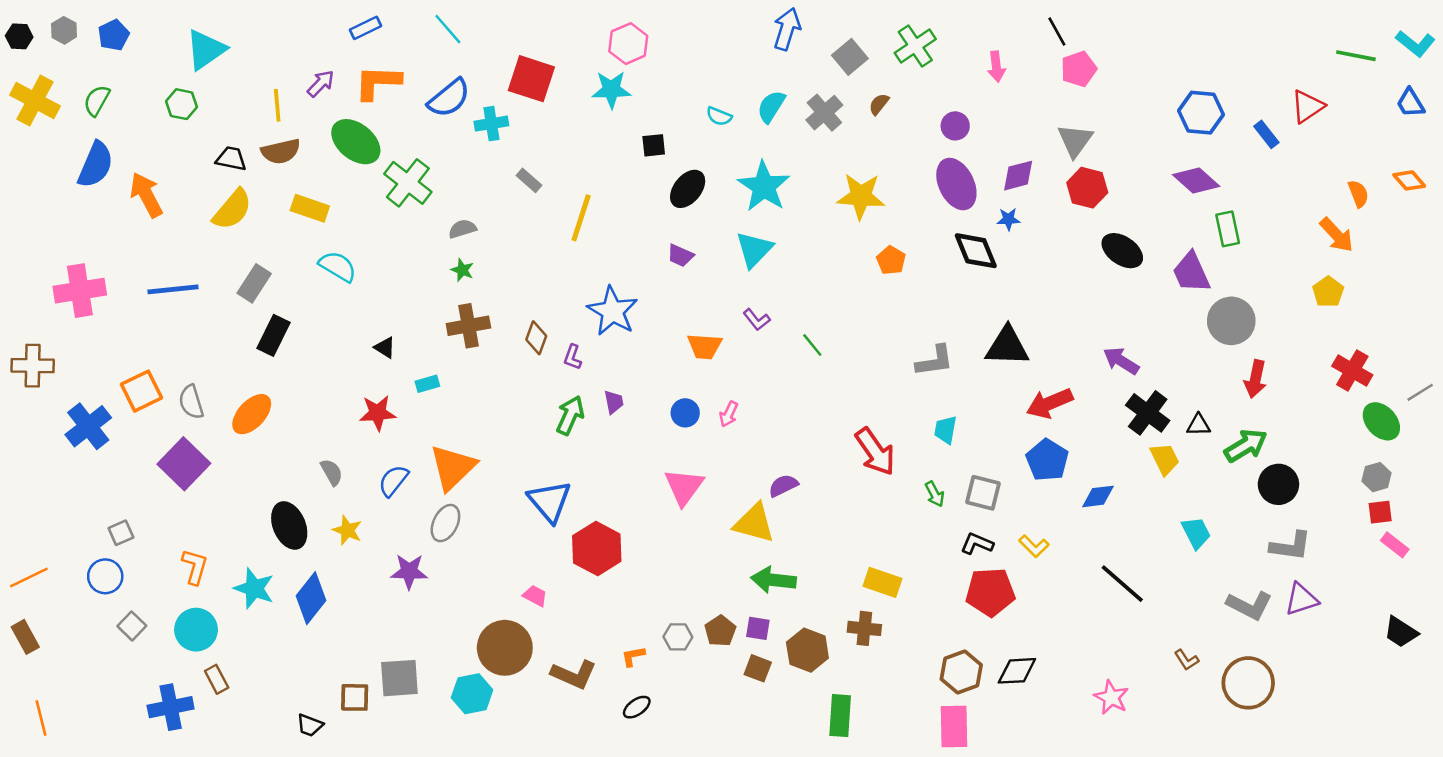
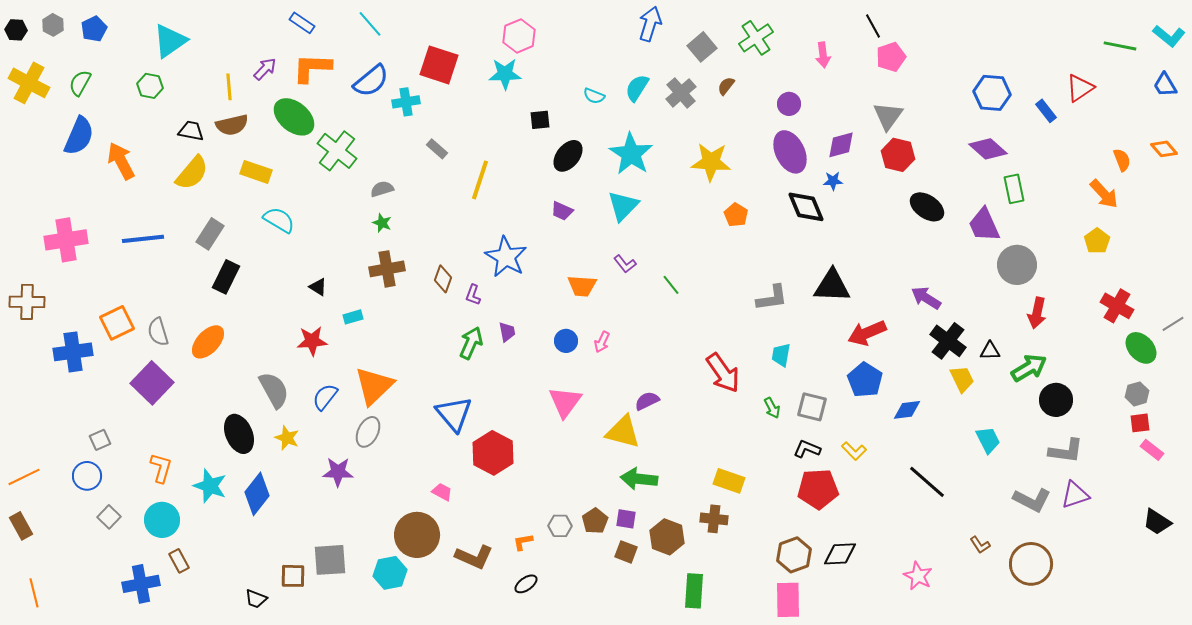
blue rectangle: (366, 28) -> (302, 23), turned 60
blue cross: (88, 426) -> (73, 352), turned 30
gray semicircle: (332, 472) -> (274, 390), size x1.6

